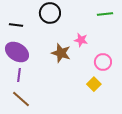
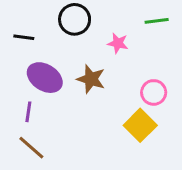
pink star: (81, 40) -> (118, 43), moved
purple ellipse: (17, 52) -> (45, 78), moved
yellow square: (94, 84) -> (140, 125), size x1.5

